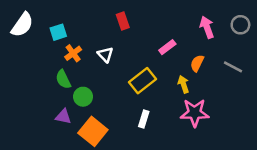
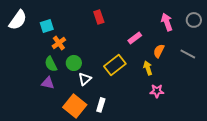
white triangle: (105, 55) -> (85, 79), moved, turned 32
green circle: (83, 97) -> (74, 63), moved
pink star: (195, 113) -> (157, 91), size x0.6
purple triangle: (63, 117) -> (48, 83), moved
white rectangle: (144, 119) -> (101, 105), moved

